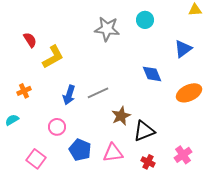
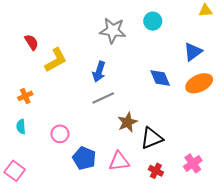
orange ellipse: (189, 93) -> (199, 83), moved
blue arrow: (69, 95) -> (99, 72), moved
cyan semicircle: (12, 120) -> (21, 127), moved, turned -64
pink square: (36, 159) -> (15, 171), moved

